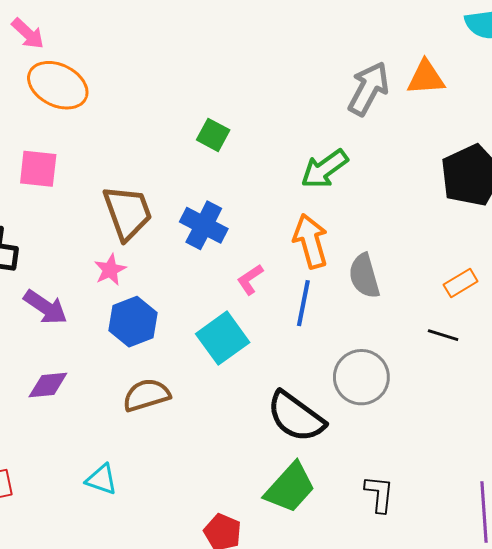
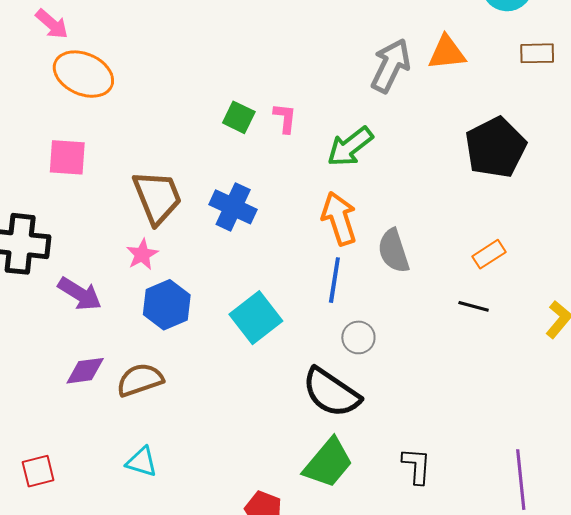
pink L-shape: (250, 279) -> (285, 118), moved, turned 132
gray circle: (361, 377) -> (358, 337), moved, size x0.6
brown semicircle: (146, 395) -> (140, 380), moved

